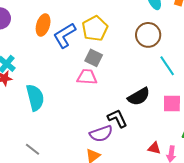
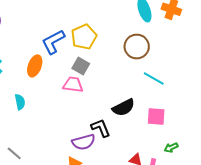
orange ellipse: (43, 25) -> (35, 66), moved
cyan line: (167, 66) -> (154, 78), turned -30
cyan semicircle: (35, 98) -> (20, 102), size x0.6

